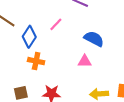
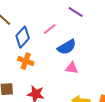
blue semicircle: (94, 39) -> (67, 47), moved, turned 114

